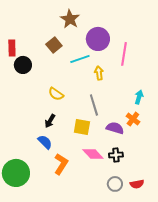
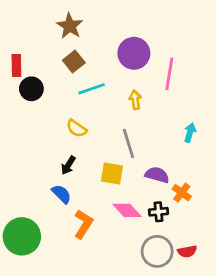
brown star: (70, 19) -> (70, 26), moved
cyan line: (80, 59) -> (92, 89), moved
orange cross: (133, 119) -> (182, 193), moved
gray circle: (115, 184) -> (157, 251), size x1.5

